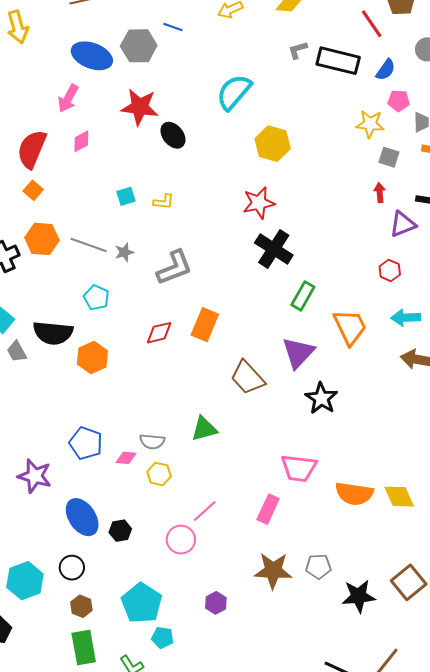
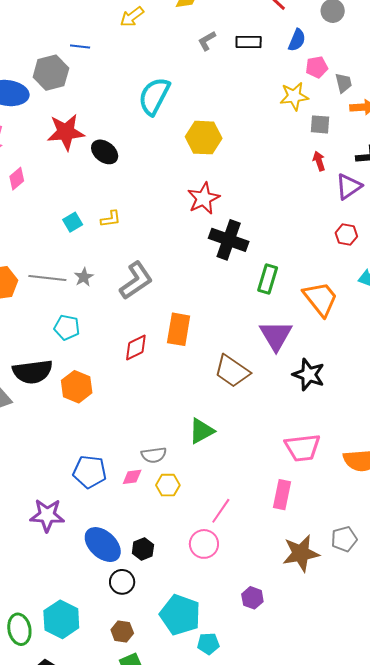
black rectangle: (338, 61) -> (249, 42), size x0.6
black circle: (72, 568) -> (122, 582), moved

